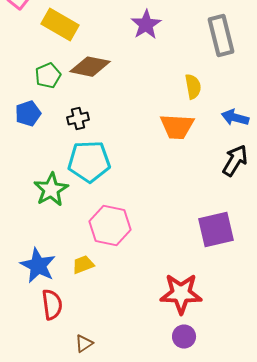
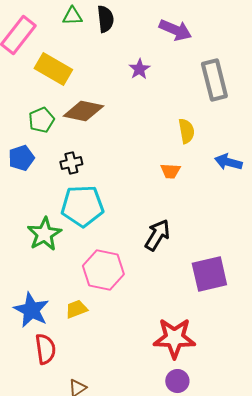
purple star: (146, 25) -> (139, 69), size x0.7
orange trapezoid: (177, 127) -> (170, 171), size x0.6
black arrow: (235, 161) -> (157, 235), moved

